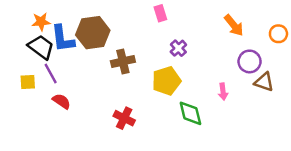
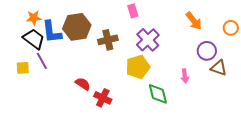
purple cross: (178, 48) -> (148, 40), size x1.6
brown cross: (123, 61) -> (108, 40), moved
red semicircle: (61, 101) -> (83, 84), moved

